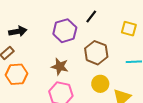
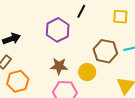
brown hexagon: (96, 53) -> (105, 51), moved
yellow circle: (100, 84) -> (87, 72), moved

